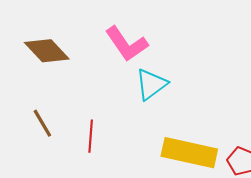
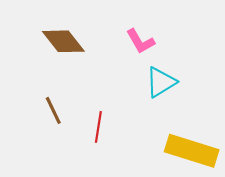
pink L-shape: (126, 44) -> (140, 41), size x0.7

